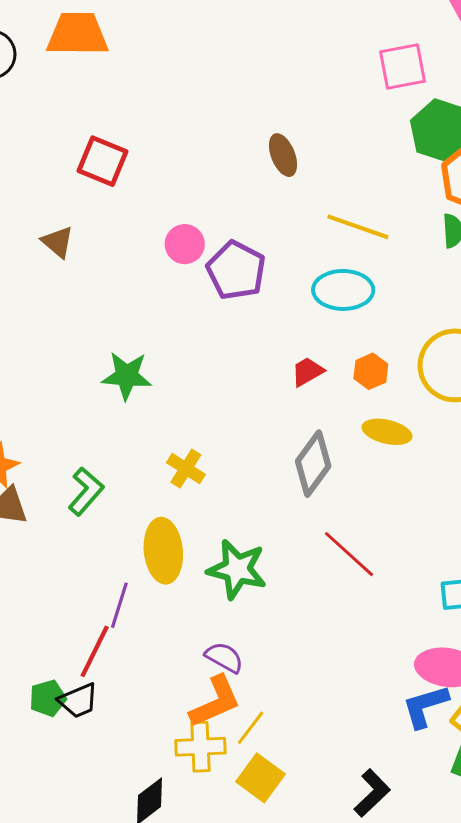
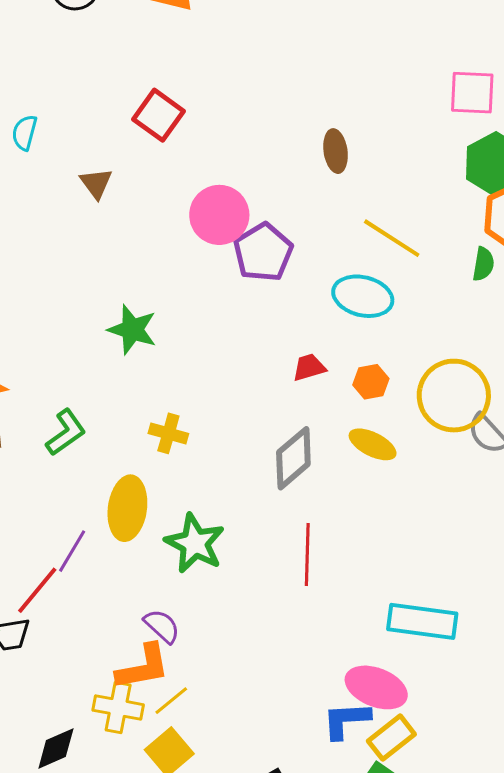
pink circle: (185, 244) -> (219, 215), size x1.5
yellow cross: (186, 469) -> (168, 433), turned -30
red line: (349, 554) -> (307, 555), turned 36

